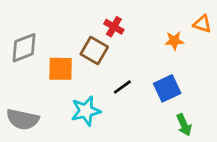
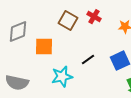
red cross: (114, 27) -> (94, 17), moved
brown square: (94, 51) -> (68, 21), moved

